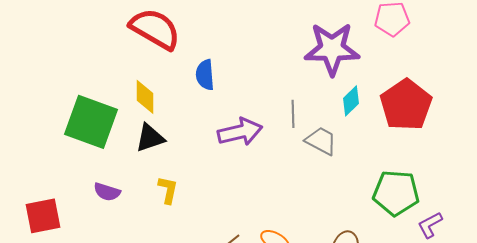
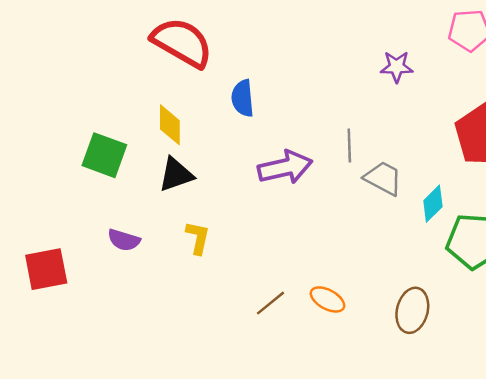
purple star: (332, 49) -> (397, 67), size x0.5
cyan diamond: (351, 101) -> (433, 204), moved
green square: (91, 122) -> (104, 155), size x0.7

